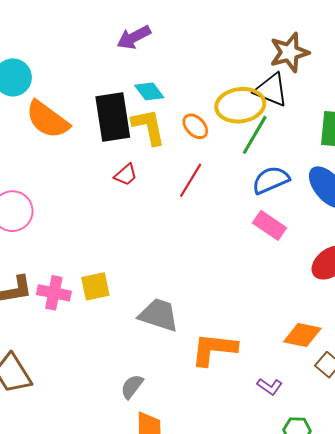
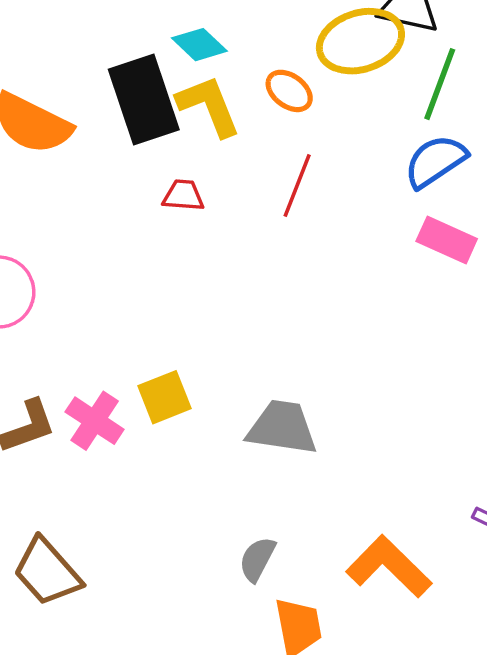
green line: (255, 135) -> (440, 84), moved
red trapezoid: (126, 175) -> (183, 195), turned -125
pink cross: (54, 293) -> (95, 421), turned 32
orange L-shape: (214, 349) -> (389, 567), moved, turned 48

